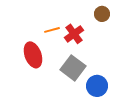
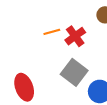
red ellipse: (33, 55) -> (24, 87), moved

